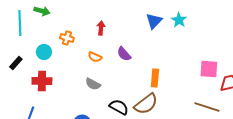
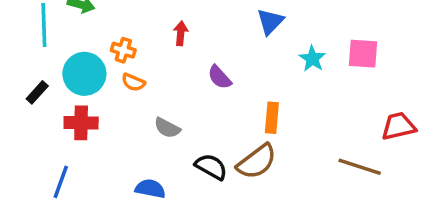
cyan star: (179, 20) -> (312, 59), moved
cyan circle: (44, 52) -> (84, 74), size x1.6
orange semicircle: (95, 57) -> (133, 82), moved
pink square: (209, 69) -> (363, 54), moved

